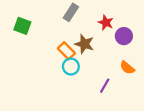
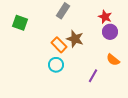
red star: (106, 23) -> (105, 17), moved
cyan circle: (71, 67) -> (56, 65), moved

